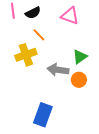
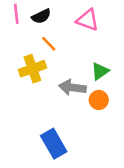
blue rectangle: (43, 115) -> (54, 144), turned -50

